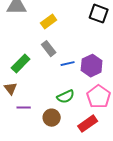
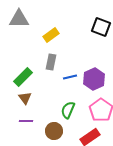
gray rectangle: (49, 49) -> (51, 62), turned 49
brown triangle: (11, 89) -> (25, 98), moved
green semicircle: (66, 97) -> (68, 110), turned 138

